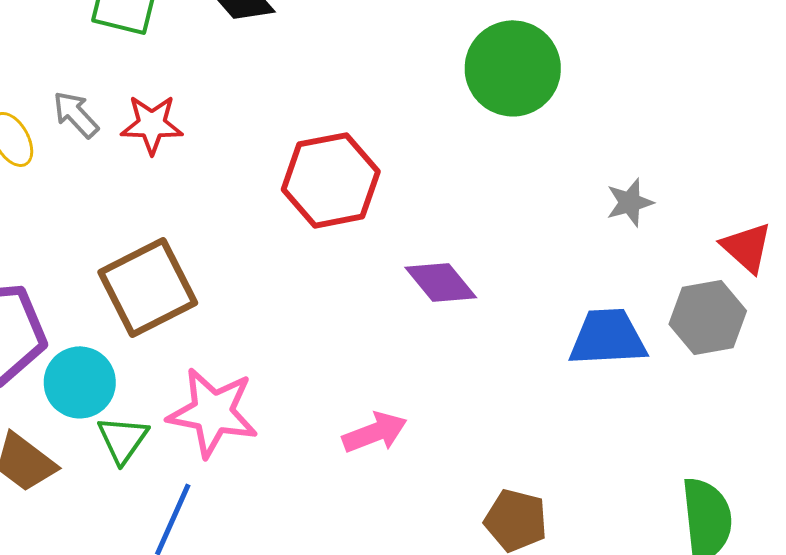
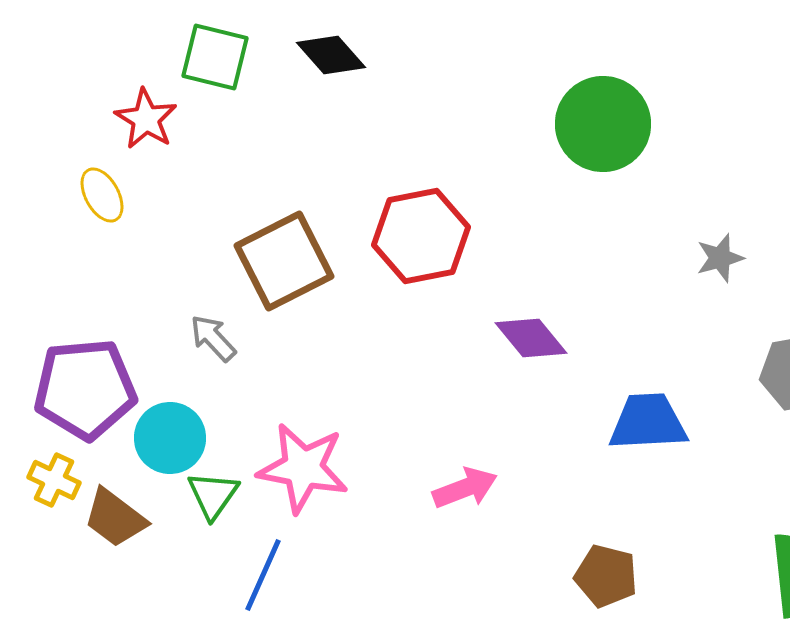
gray arrow: (76, 114) -> (213, 338), moved
red star: (152, 124) -> (146, 119), moved, turned 30
brown square: (148, 287) -> (284, 261), moved
blue trapezoid: (608, 337) -> (648, 422), moved

